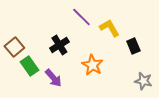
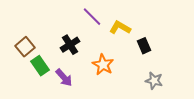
yellow L-shape: (109, 28) -> (120, 28), turned -30

